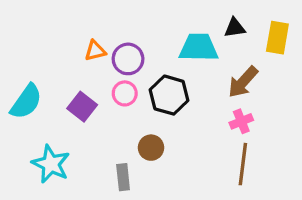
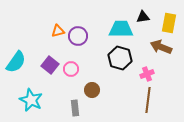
brown arrow: (243, 82) -> (161, 47), moved, turned 70
pink circle: (125, 93) -> (71, 69), moved
black hexagon: (169, 95) -> (120, 58), moved

